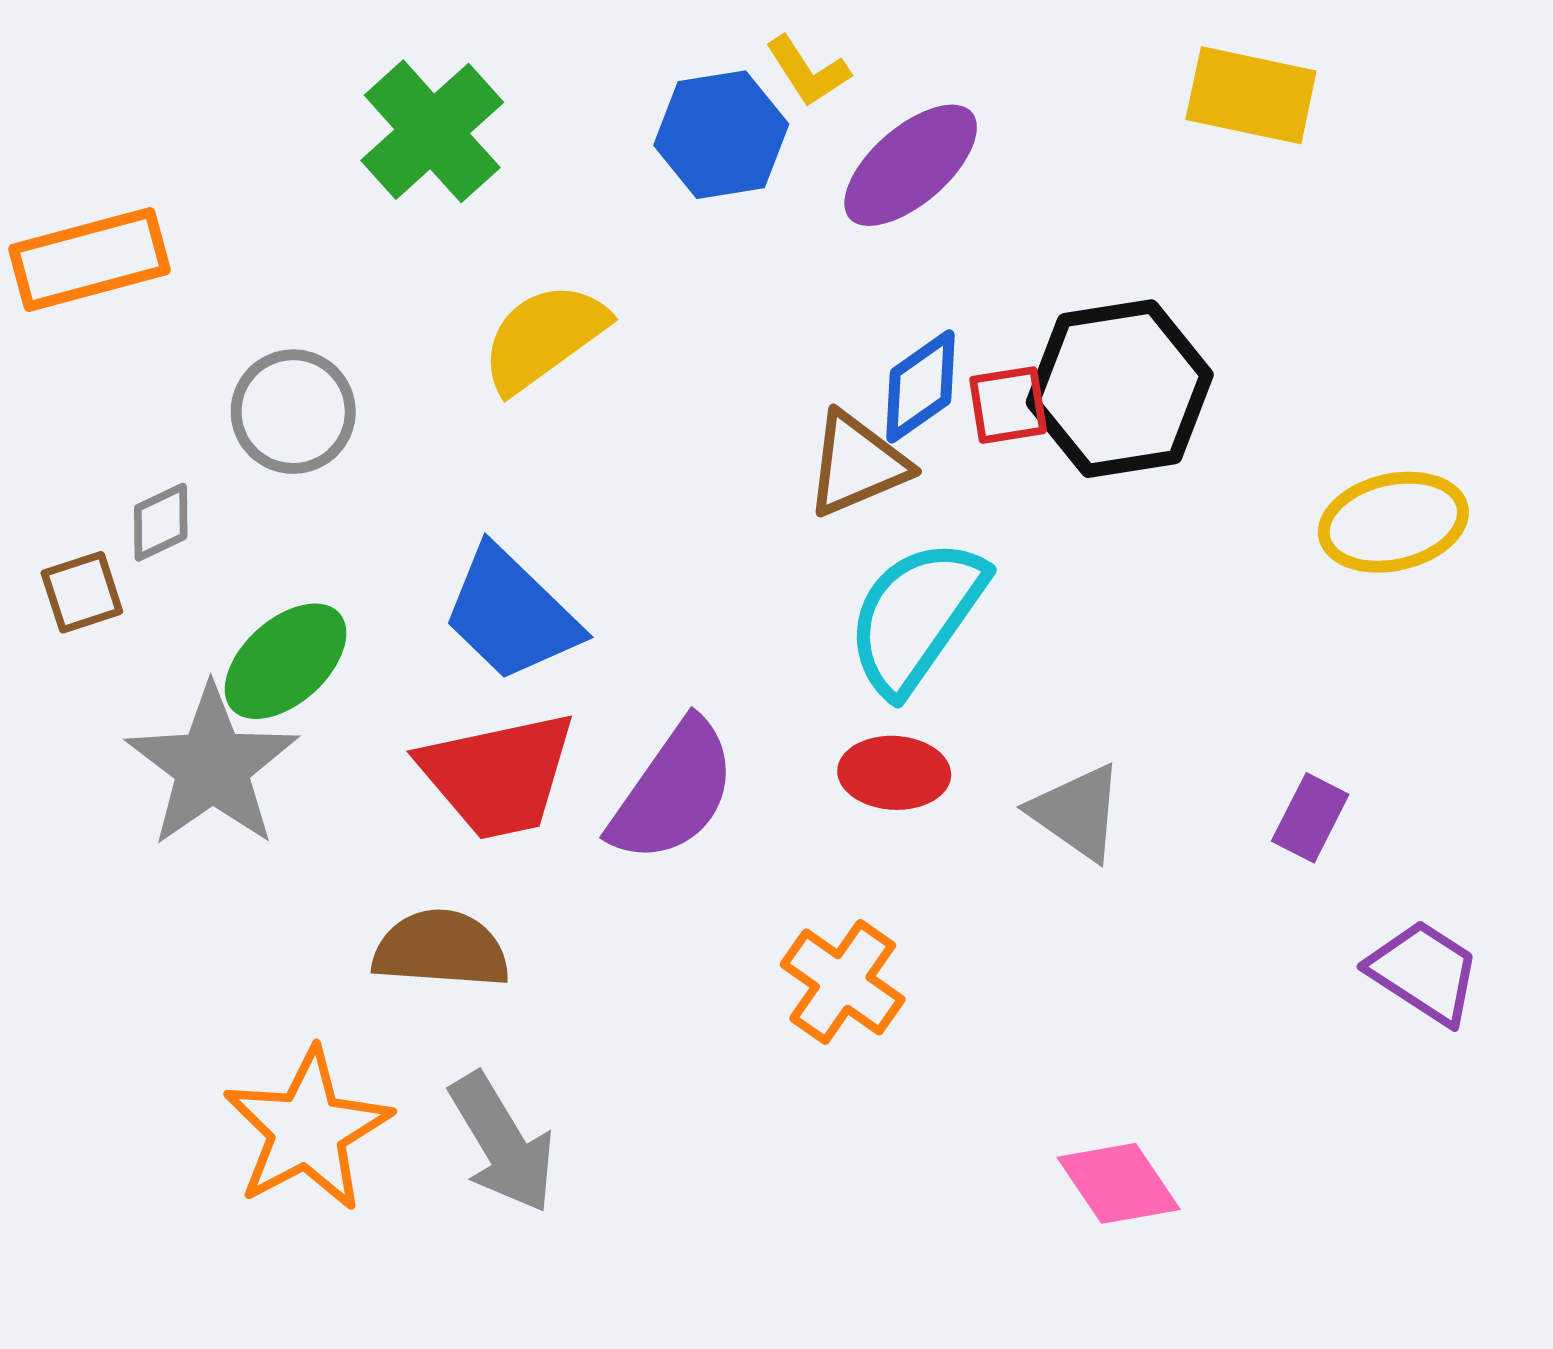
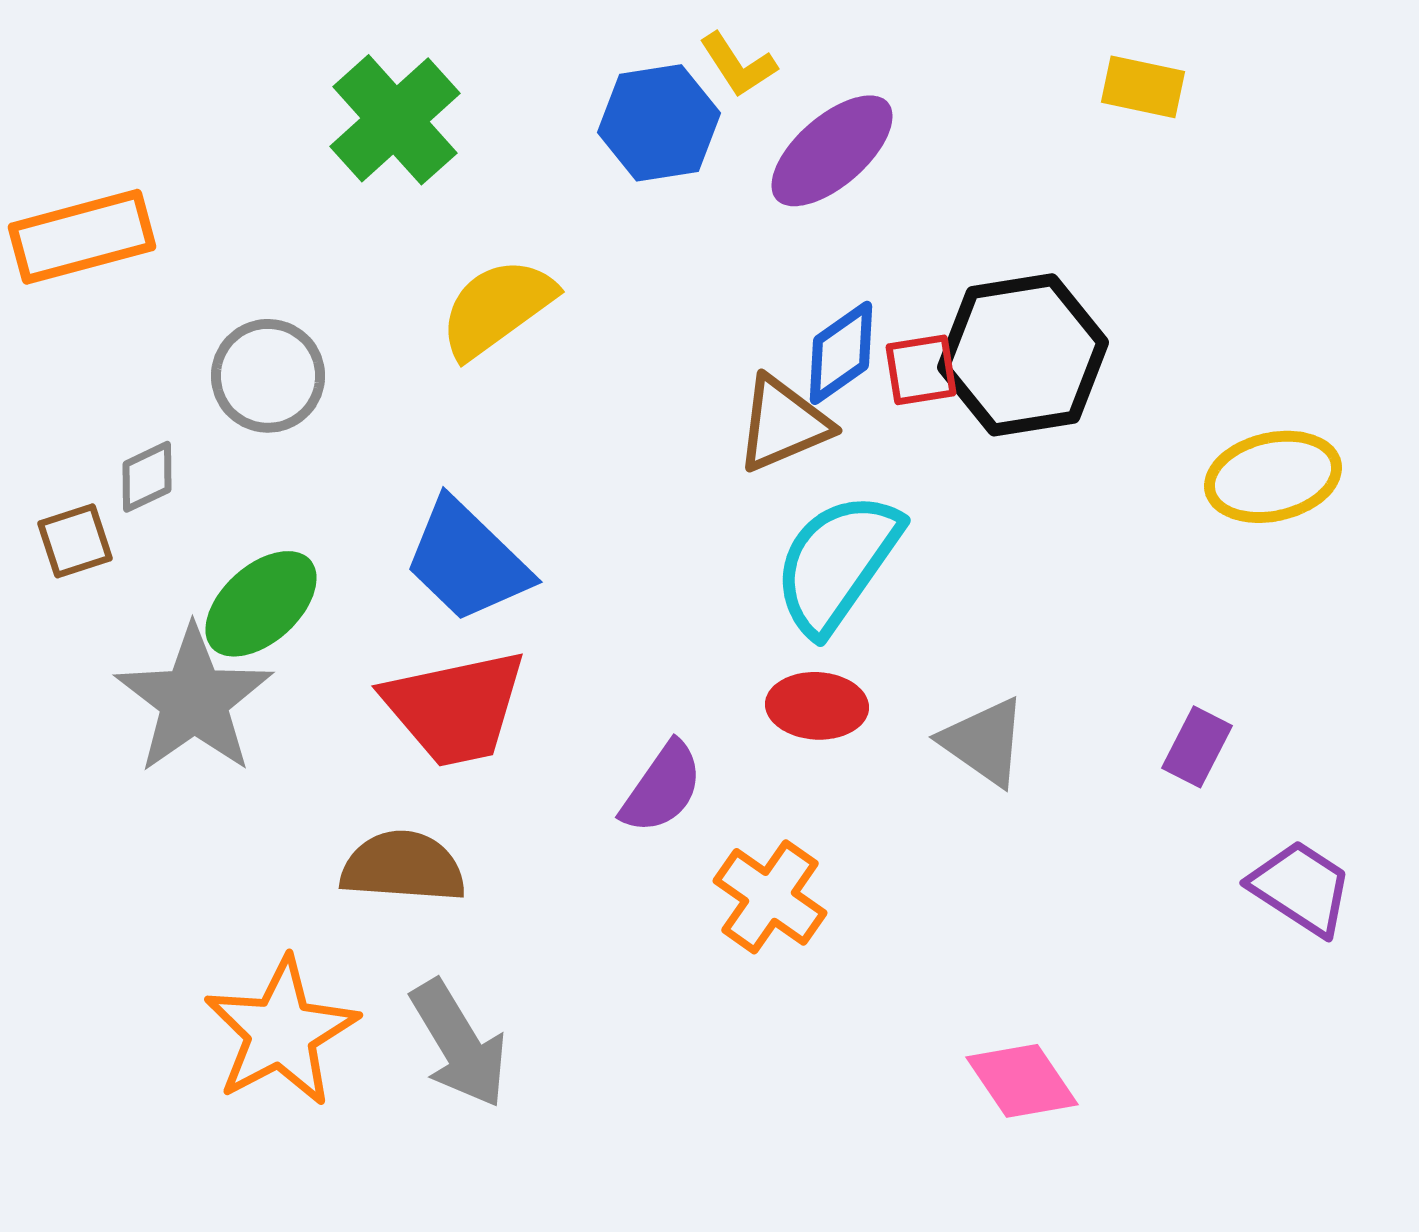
yellow rectangle: (1251, 95) -> (1143, 87), size x0.7
purple semicircle: (673, 791) -> (662, 788), moved, size x0.7

